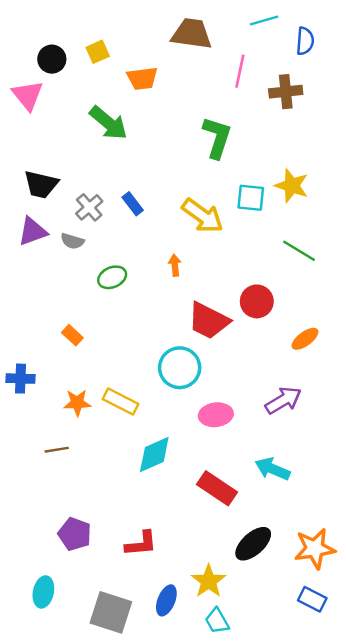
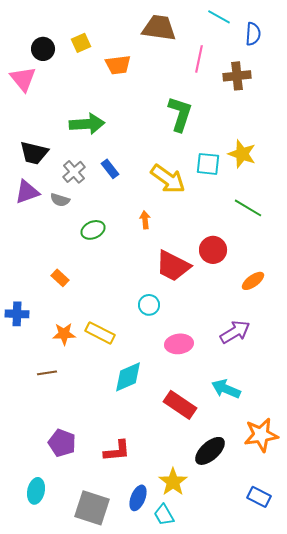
cyan line: (264, 20) -> (219, 17), turned 45
green arrow: (109, 123) -> (87, 124), moved, turned -44
cyan circle: (180, 368) -> (149, 305), size x0.6
orange star: (315, 549) -> (261, 435), moved
cyan trapezoid: (217, 621) -> (164, 515), moved

